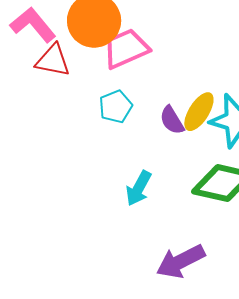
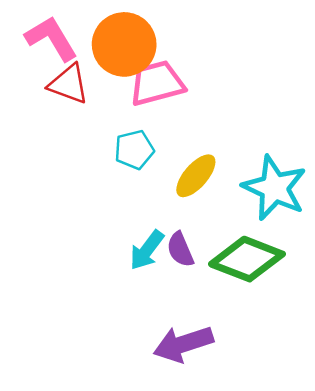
yellow ellipse: (199, 112) -> (196, 176), moved
purple semicircle: (172, 120) -> (180, 250), moved

